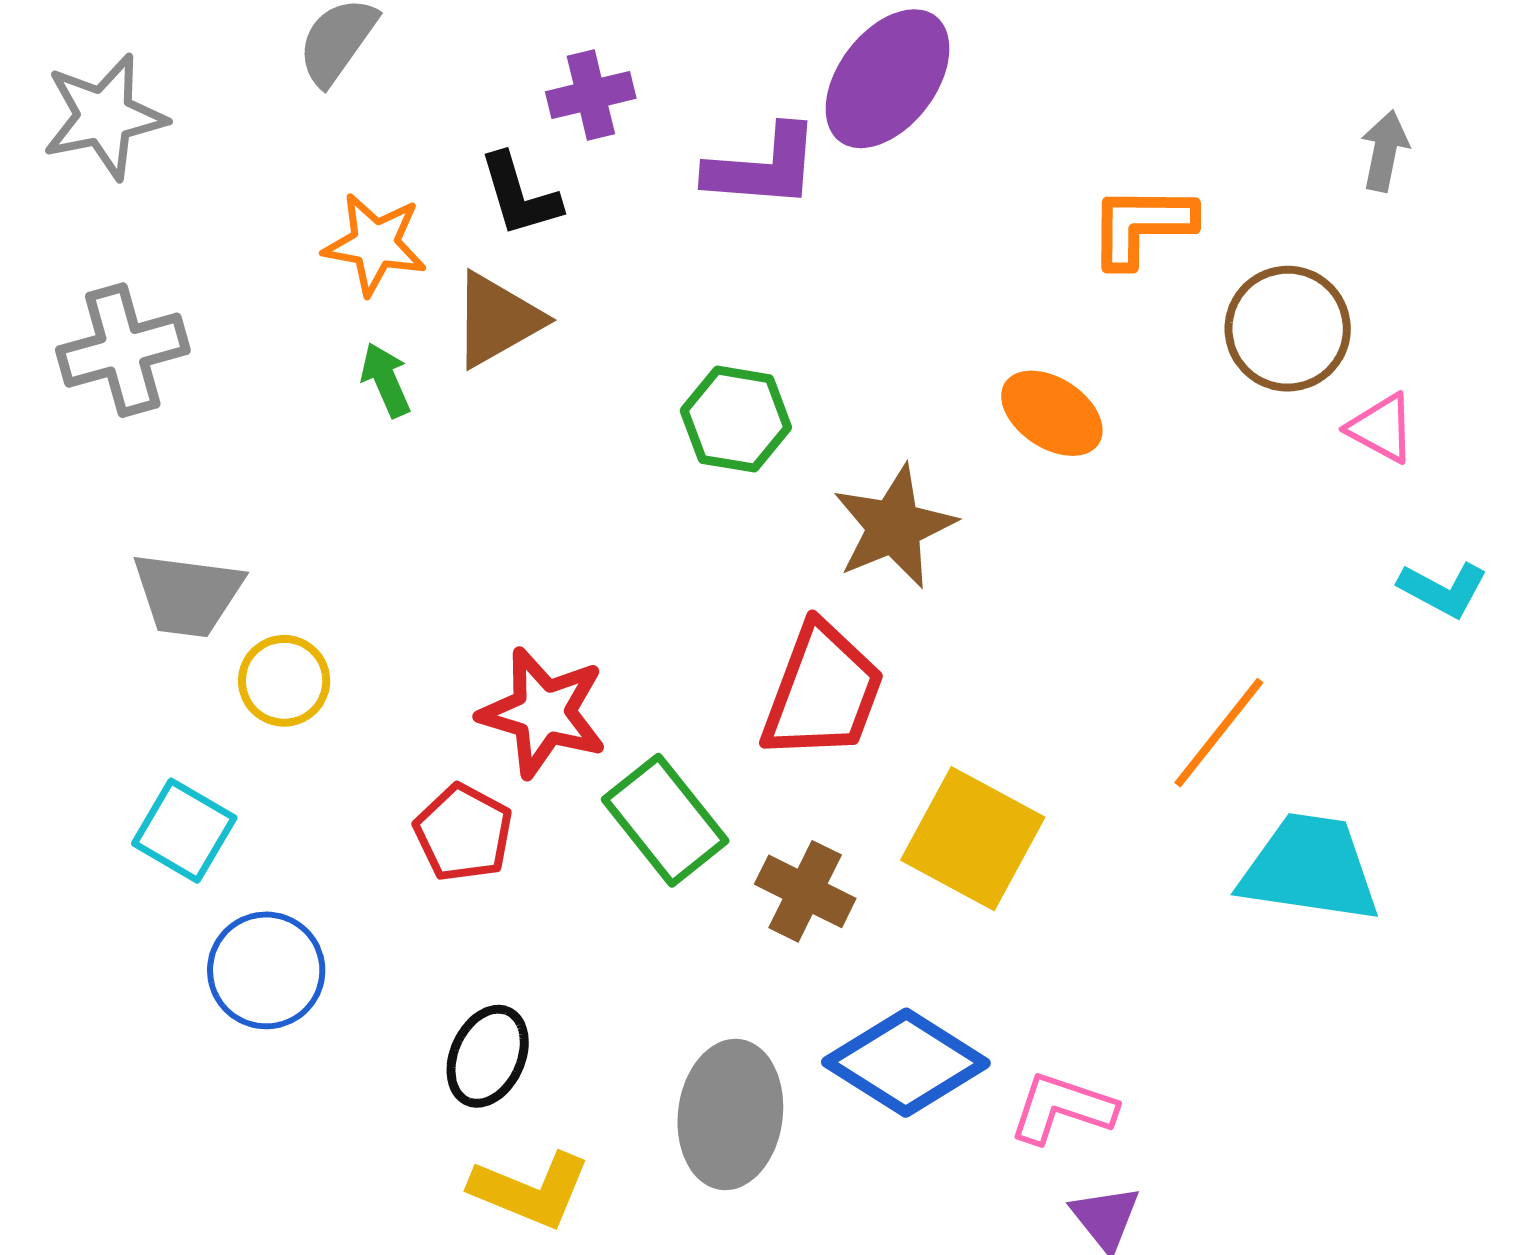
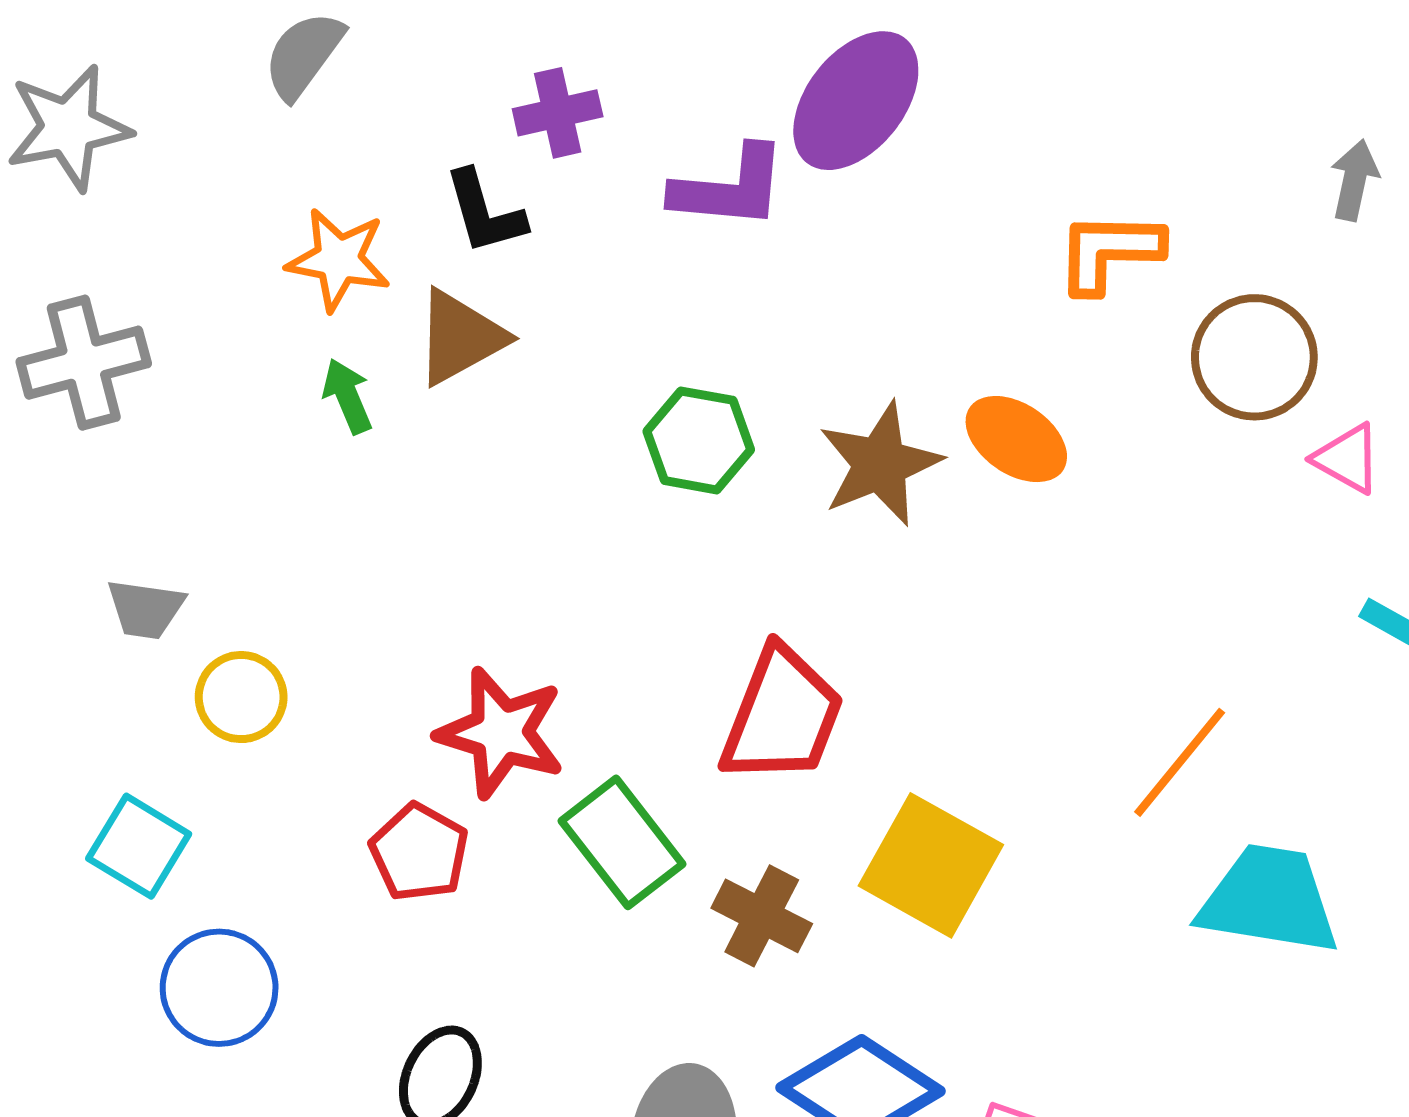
brown star: (894, 527) -> (880, 464), moved
gray trapezoid: (188, 594) -> (145, 609), size x0.7

